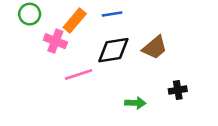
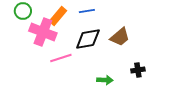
pink cross: (55, 41) -> (43, 32), size x1.5

